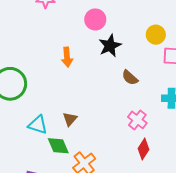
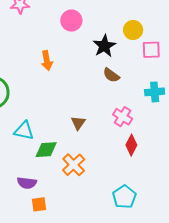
black star: (110, 46) -> (104, 46), moved
brown triangle: (70, 119) -> (78, 123), moved
green diamond: (58, 146) -> (46, 150), turned -65

